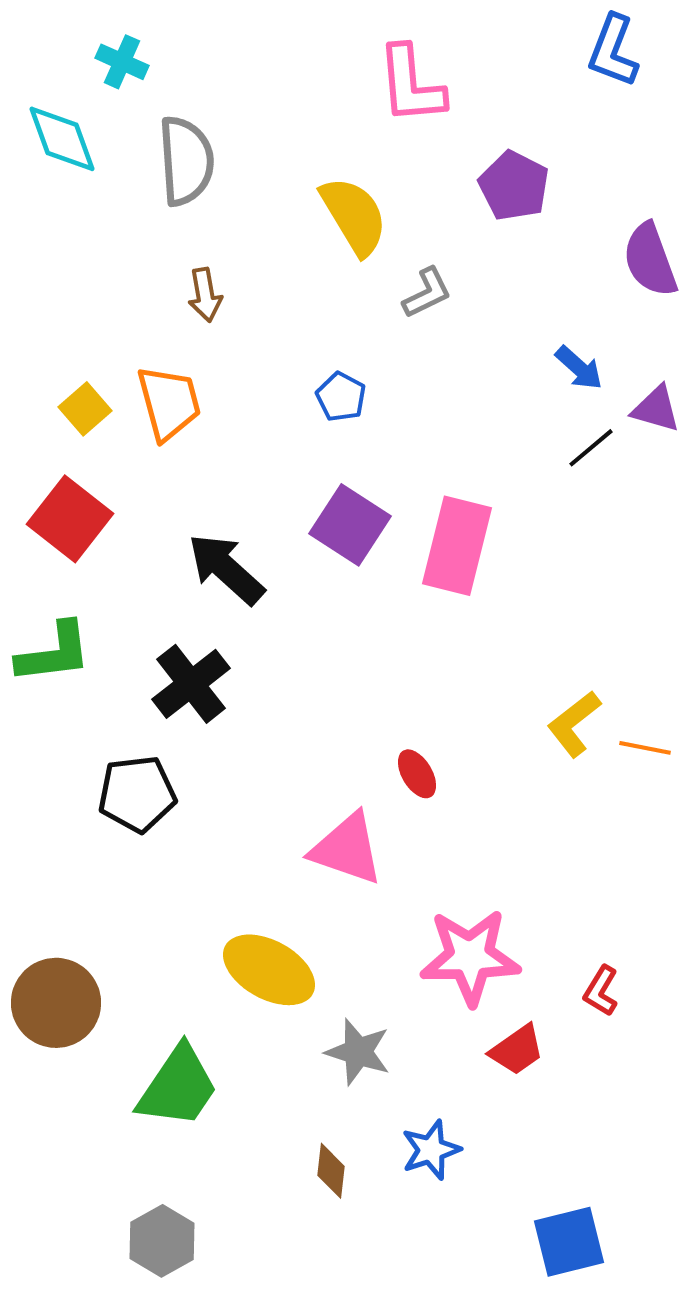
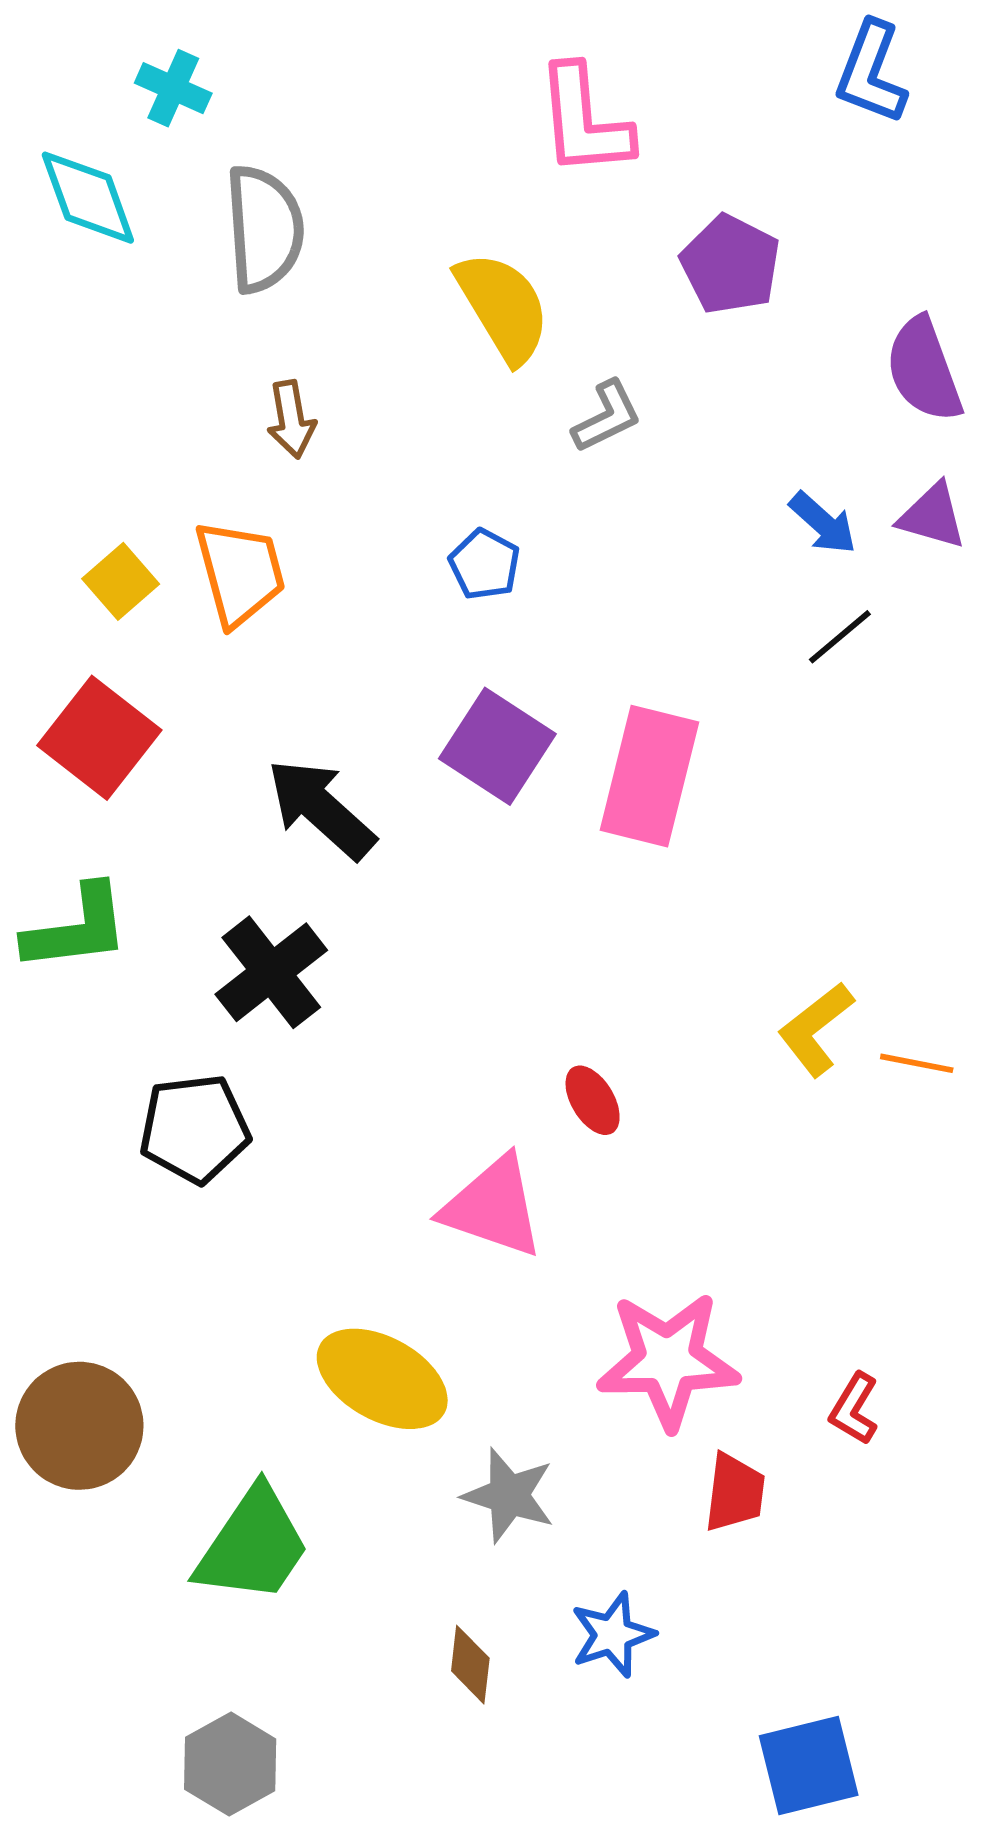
purple triangle: (656, 409) -> (932, 516), moved
red trapezoid: (517, 1050) -> (735, 1493), turned -48

